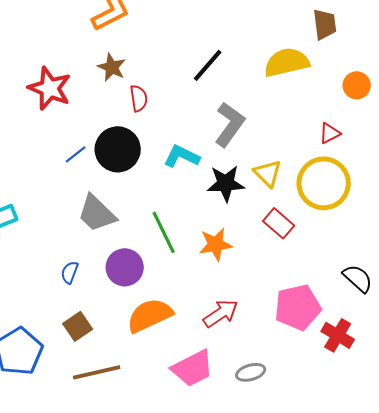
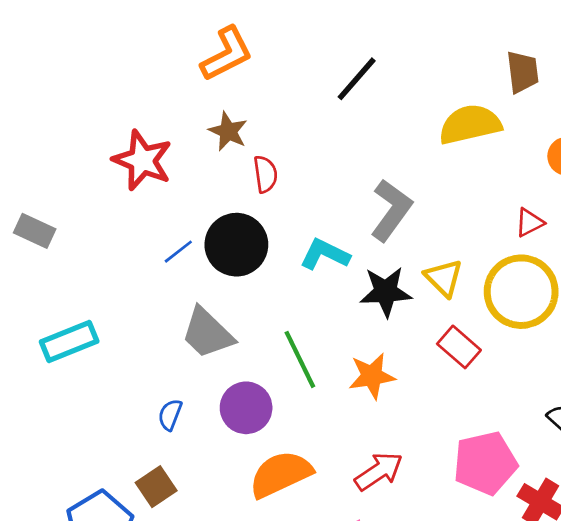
black line: (208, 65) -> (357, 79), moved
brown square: (78, 326) -> (156, 487), moved

